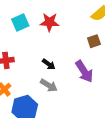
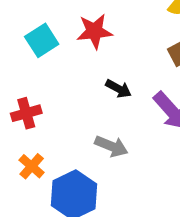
black arrow: (49, 64) -> (119, 89), moved

